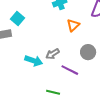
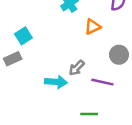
cyan square: (18, 19) -> (23, 36), turned 32
orange triangle: (73, 25) -> (93, 27), turned 32

